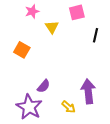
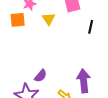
orange square: (22, 50) -> (18, 20), moved, turned -35

